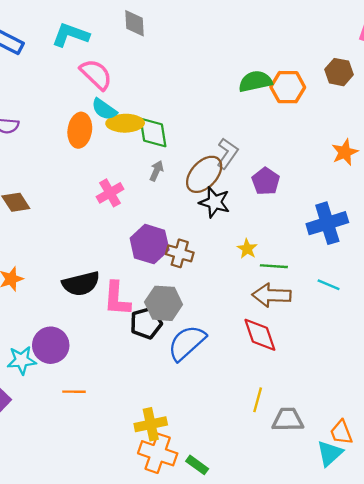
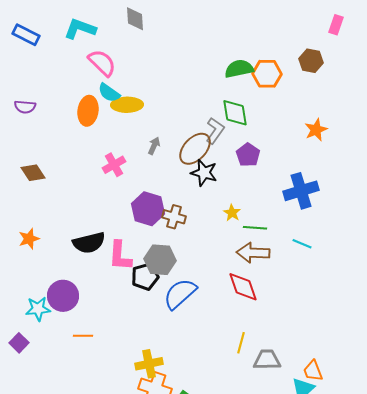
green diamond: (153, 132) -> (235, 113), moved

